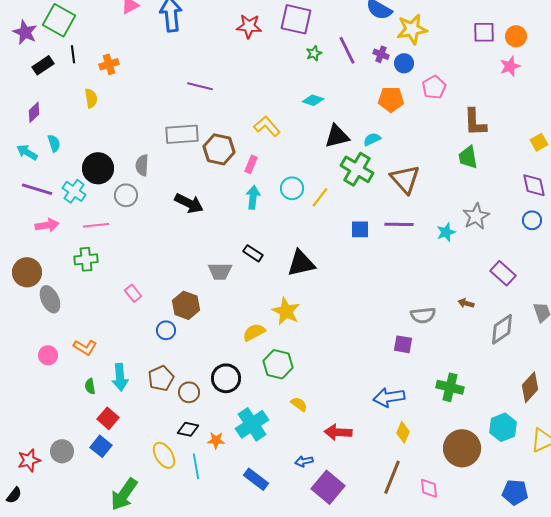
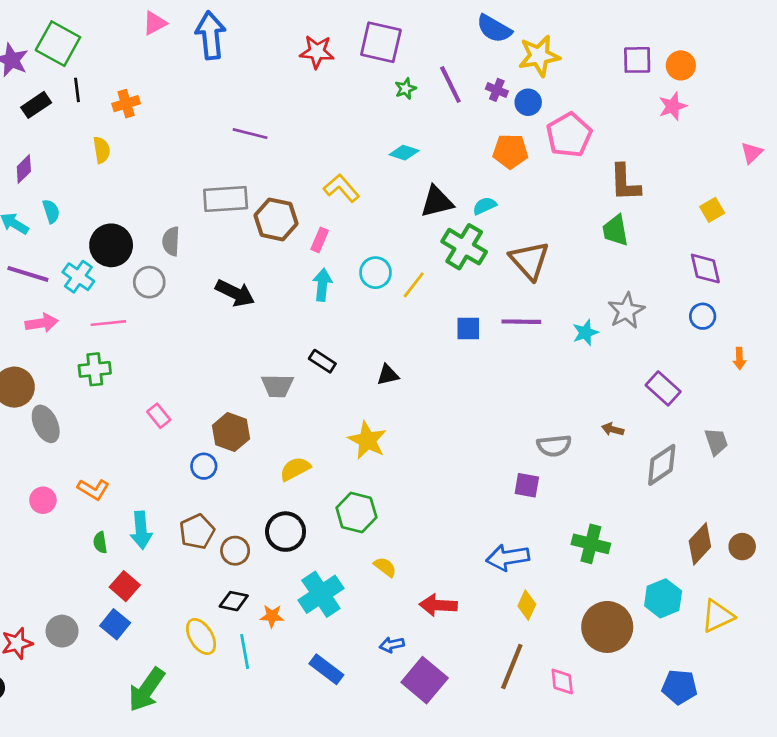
pink pentagon: (434, 87) -> (569, 135), size x1.4
black triangle: (301, 263) -> (388, 375), size x0.6
yellow semicircle: (254, 332) -> (295, 469), moved

